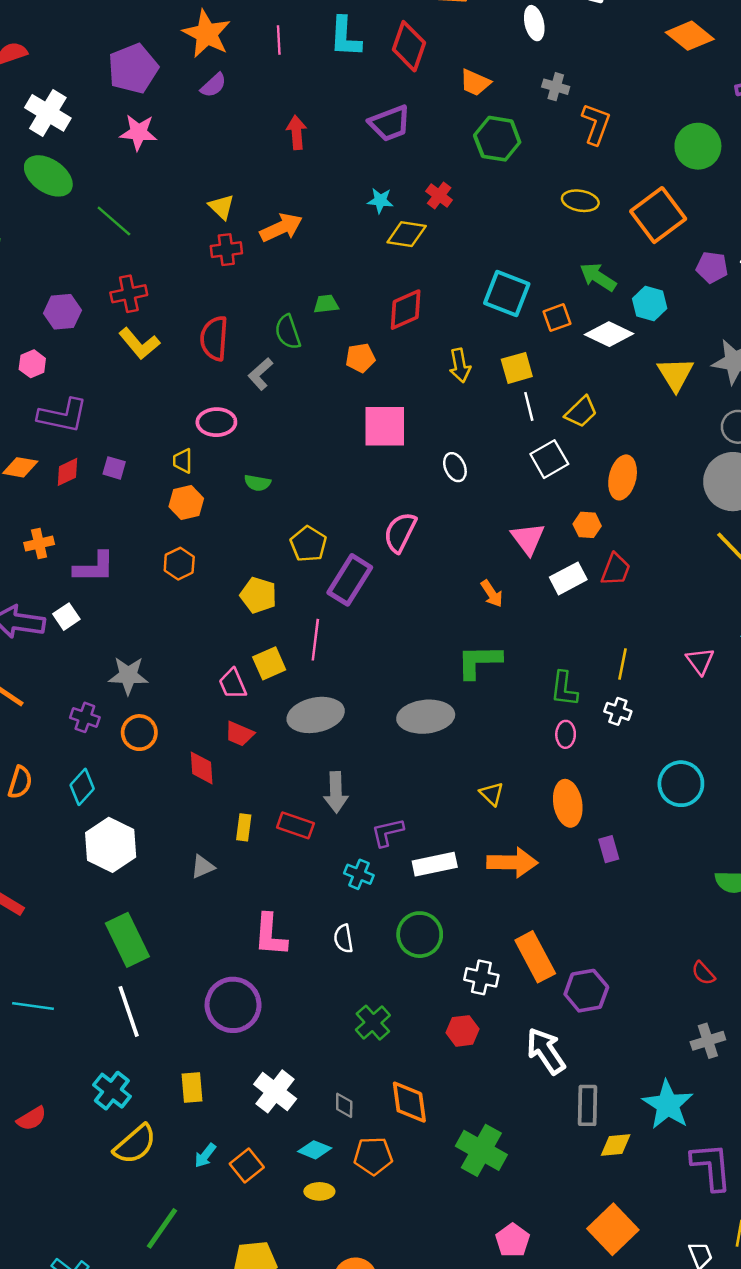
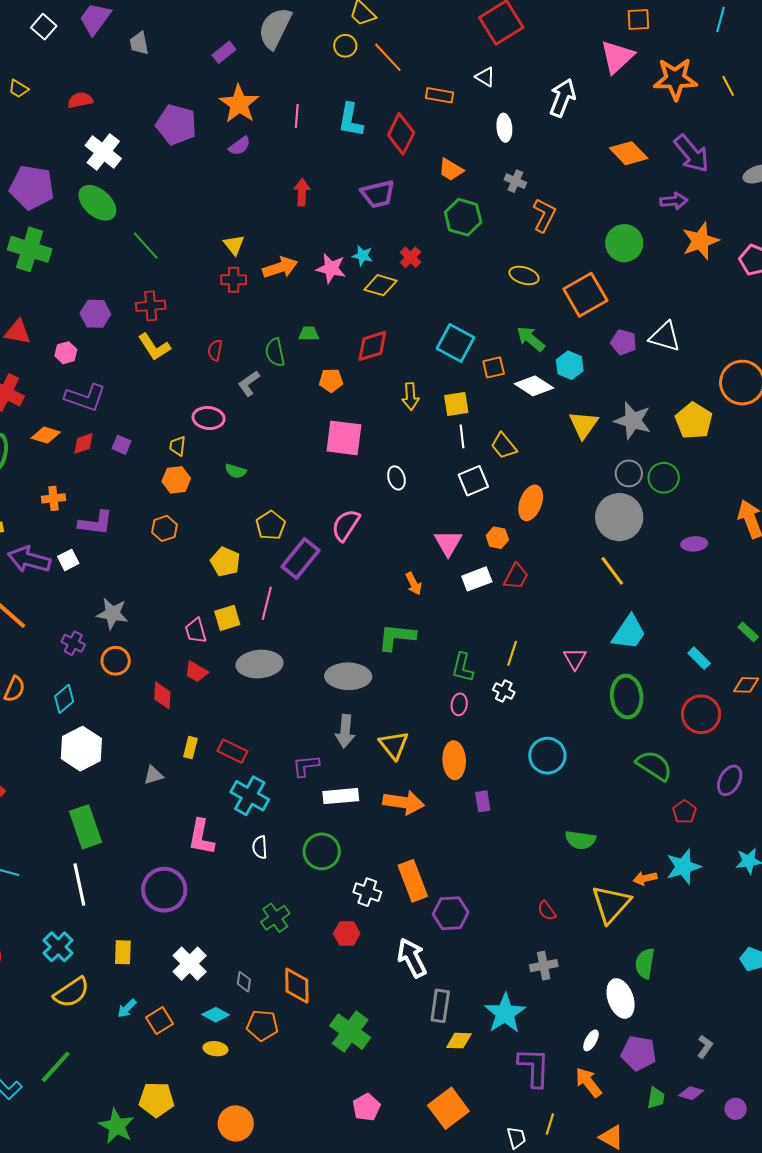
purple pentagon: (133, 69) -> (176, 125), turned 30
pink star: (138, 132) -> (331, 268), moved
red semicircle: (214, 338) -> (215, 350), size x0.6
yellow trapezoid: (581, 412) -> (504, 446), turned 88
gray arrow: (336, 792) -> (345, 731), moved
yellow triangle: (492, 794) -> (394, 745), size x1.5
cyan cross: (359, 874) -> (250, 796), moved, size x1.6
green line: (162, 1228) -> (56, 1067), moved

